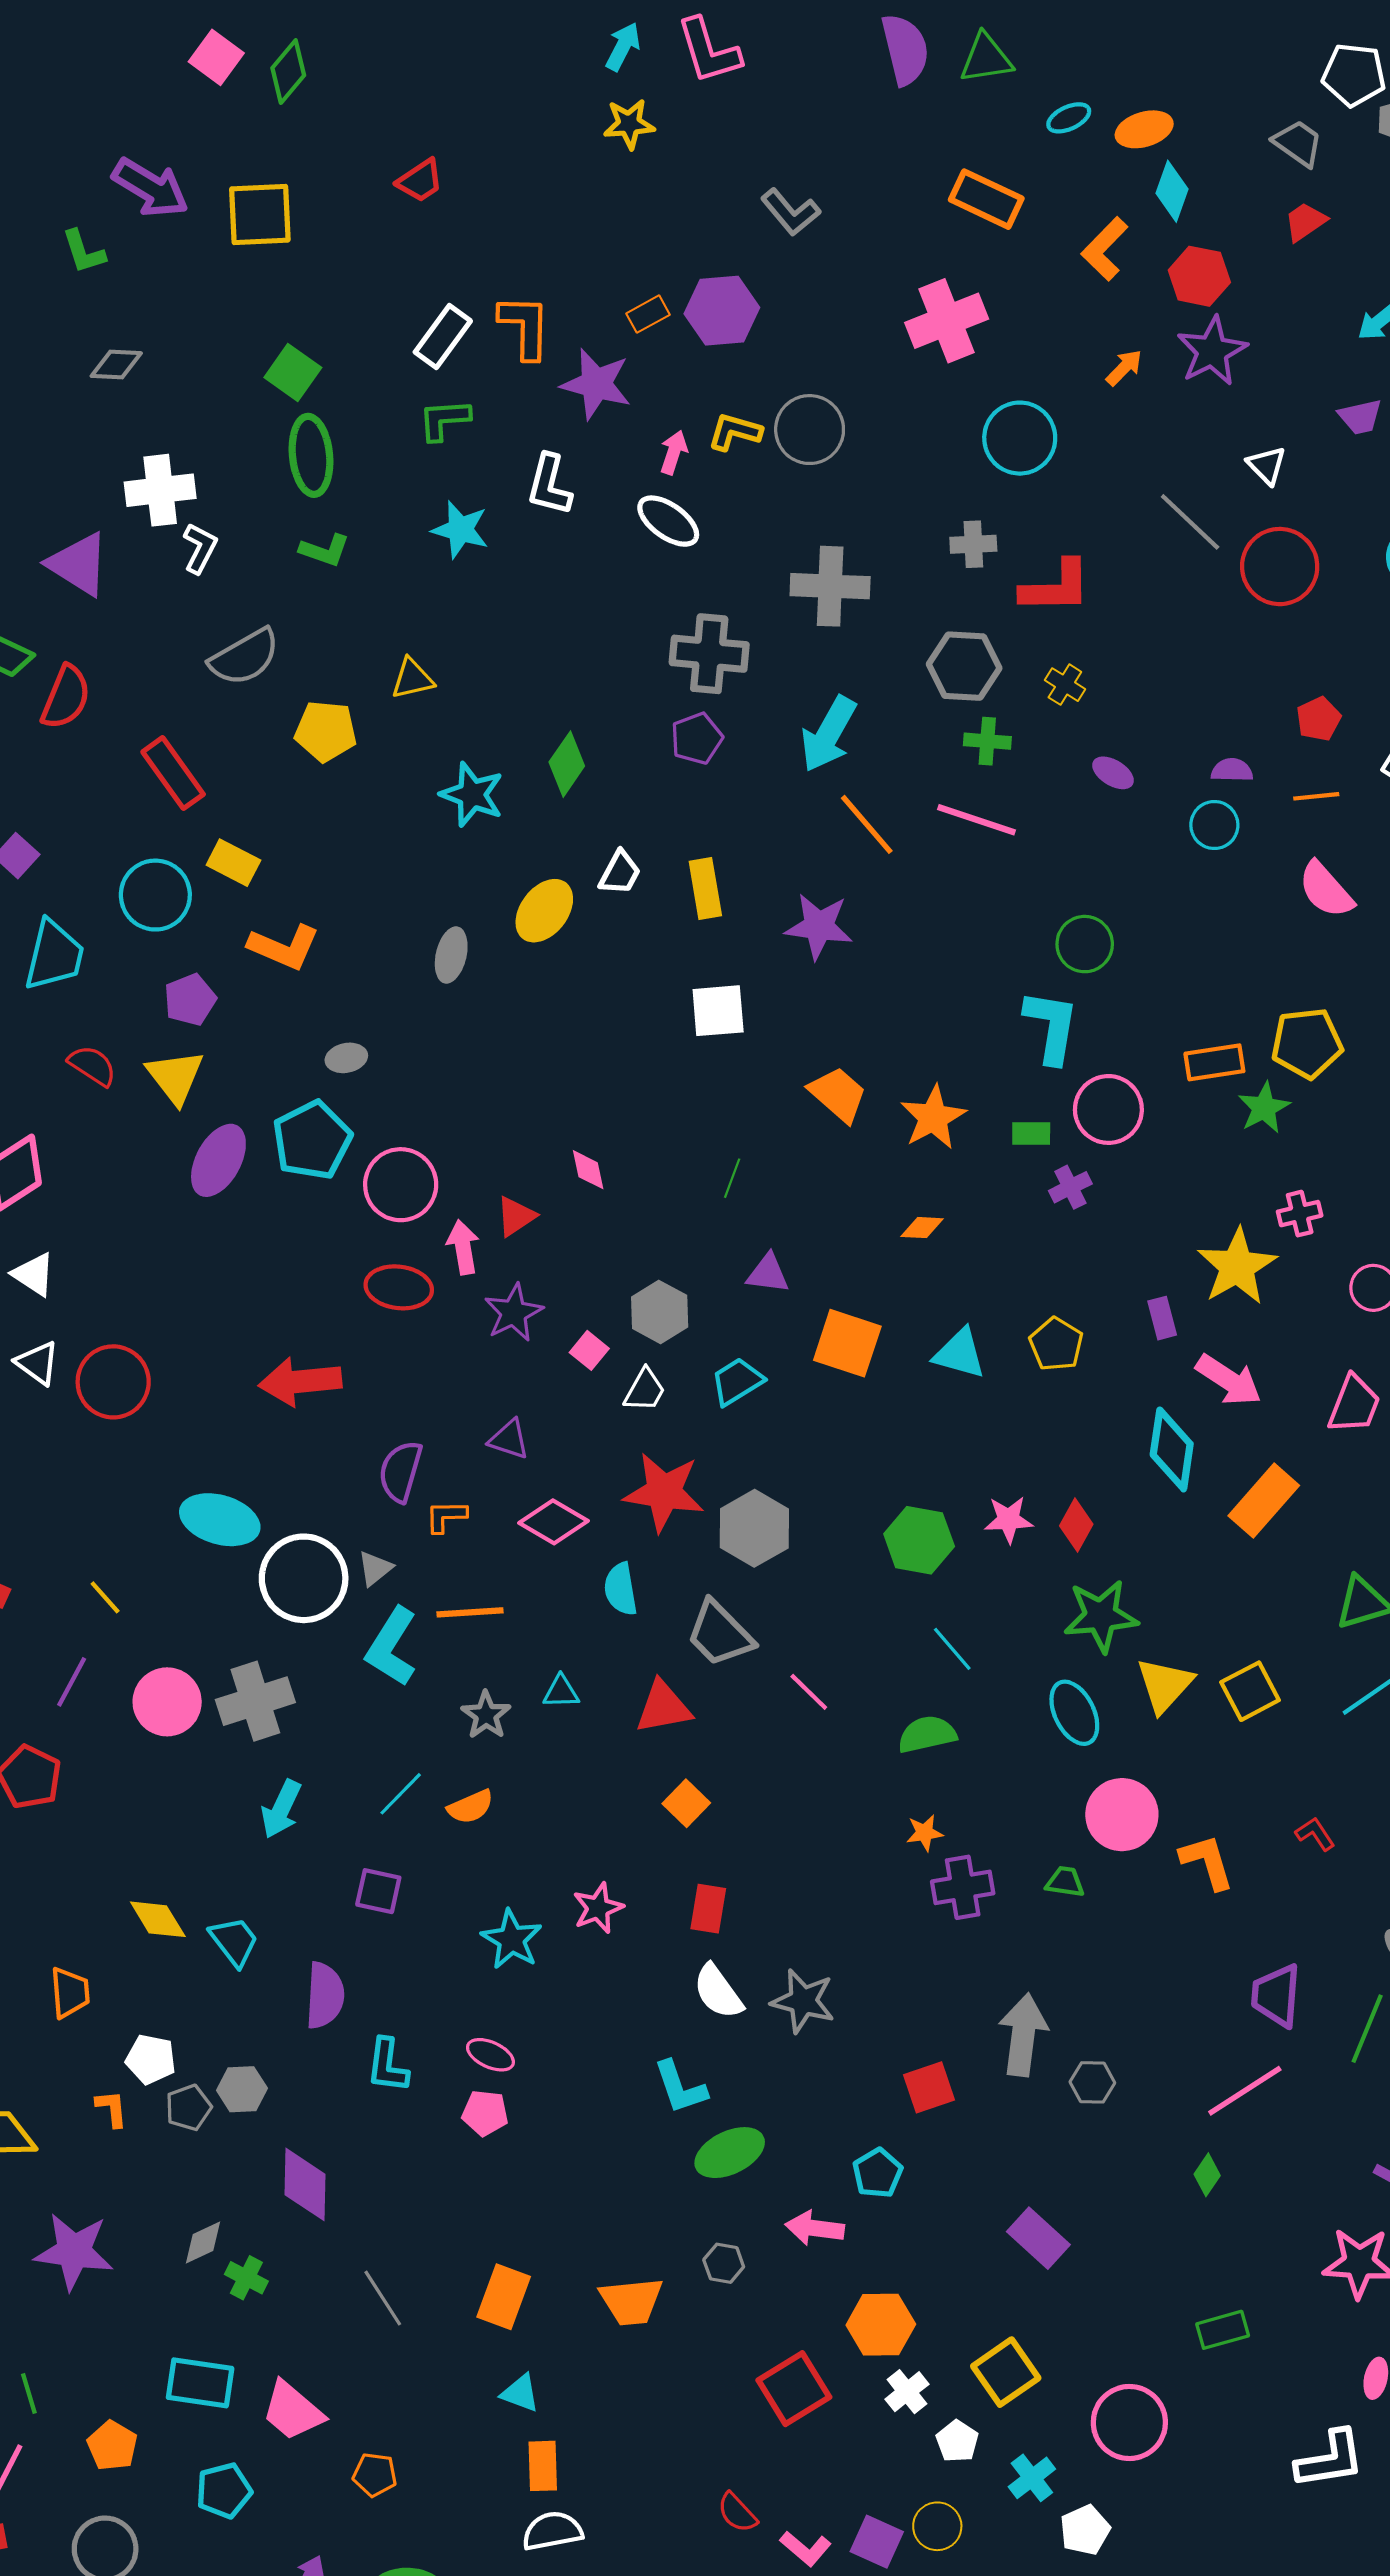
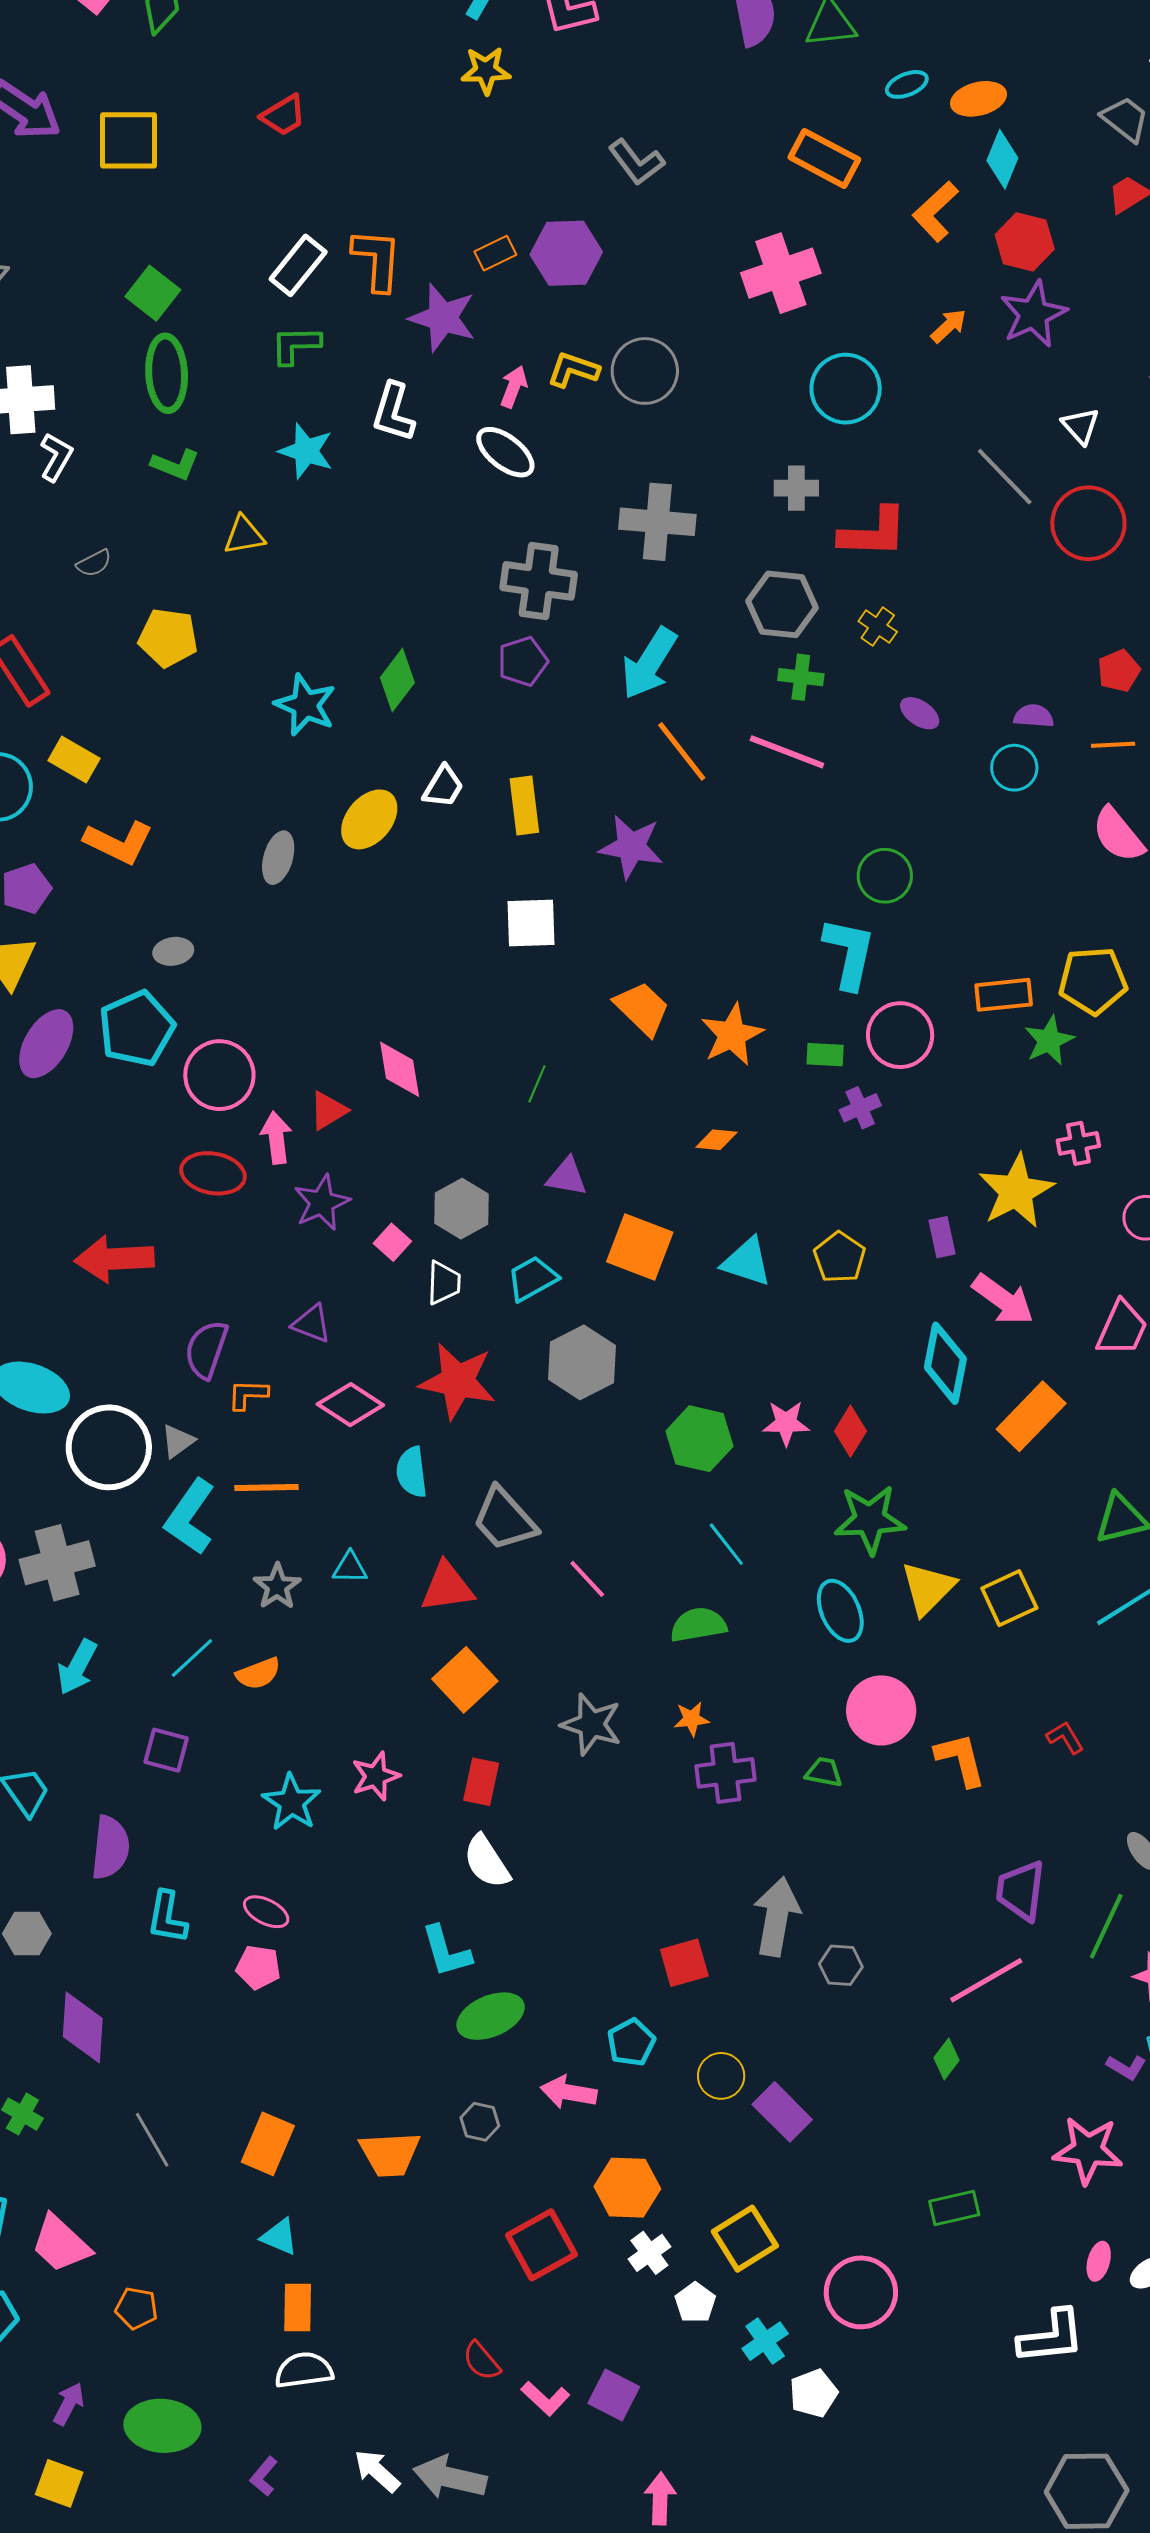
gray semicircle: (245, 657) -> (94, 563), size x0.5
yellow triangle: (412, 679) -> (244, 535), moved
pink diamond: (588, 1170) -> (400, 1069), size x1.4
white trapezoid: (645, 1390) -> (444, 1283), turned -30
gray hexagon: (754, 1528) -> (582, 1362), moved
orange square: (686, 1803) -> (465, 1680), size x1.4
gray star: (803, 2001) -> (591, 1724), moved
yellow circle: (937, 2526) -> (721, 2076), moved

